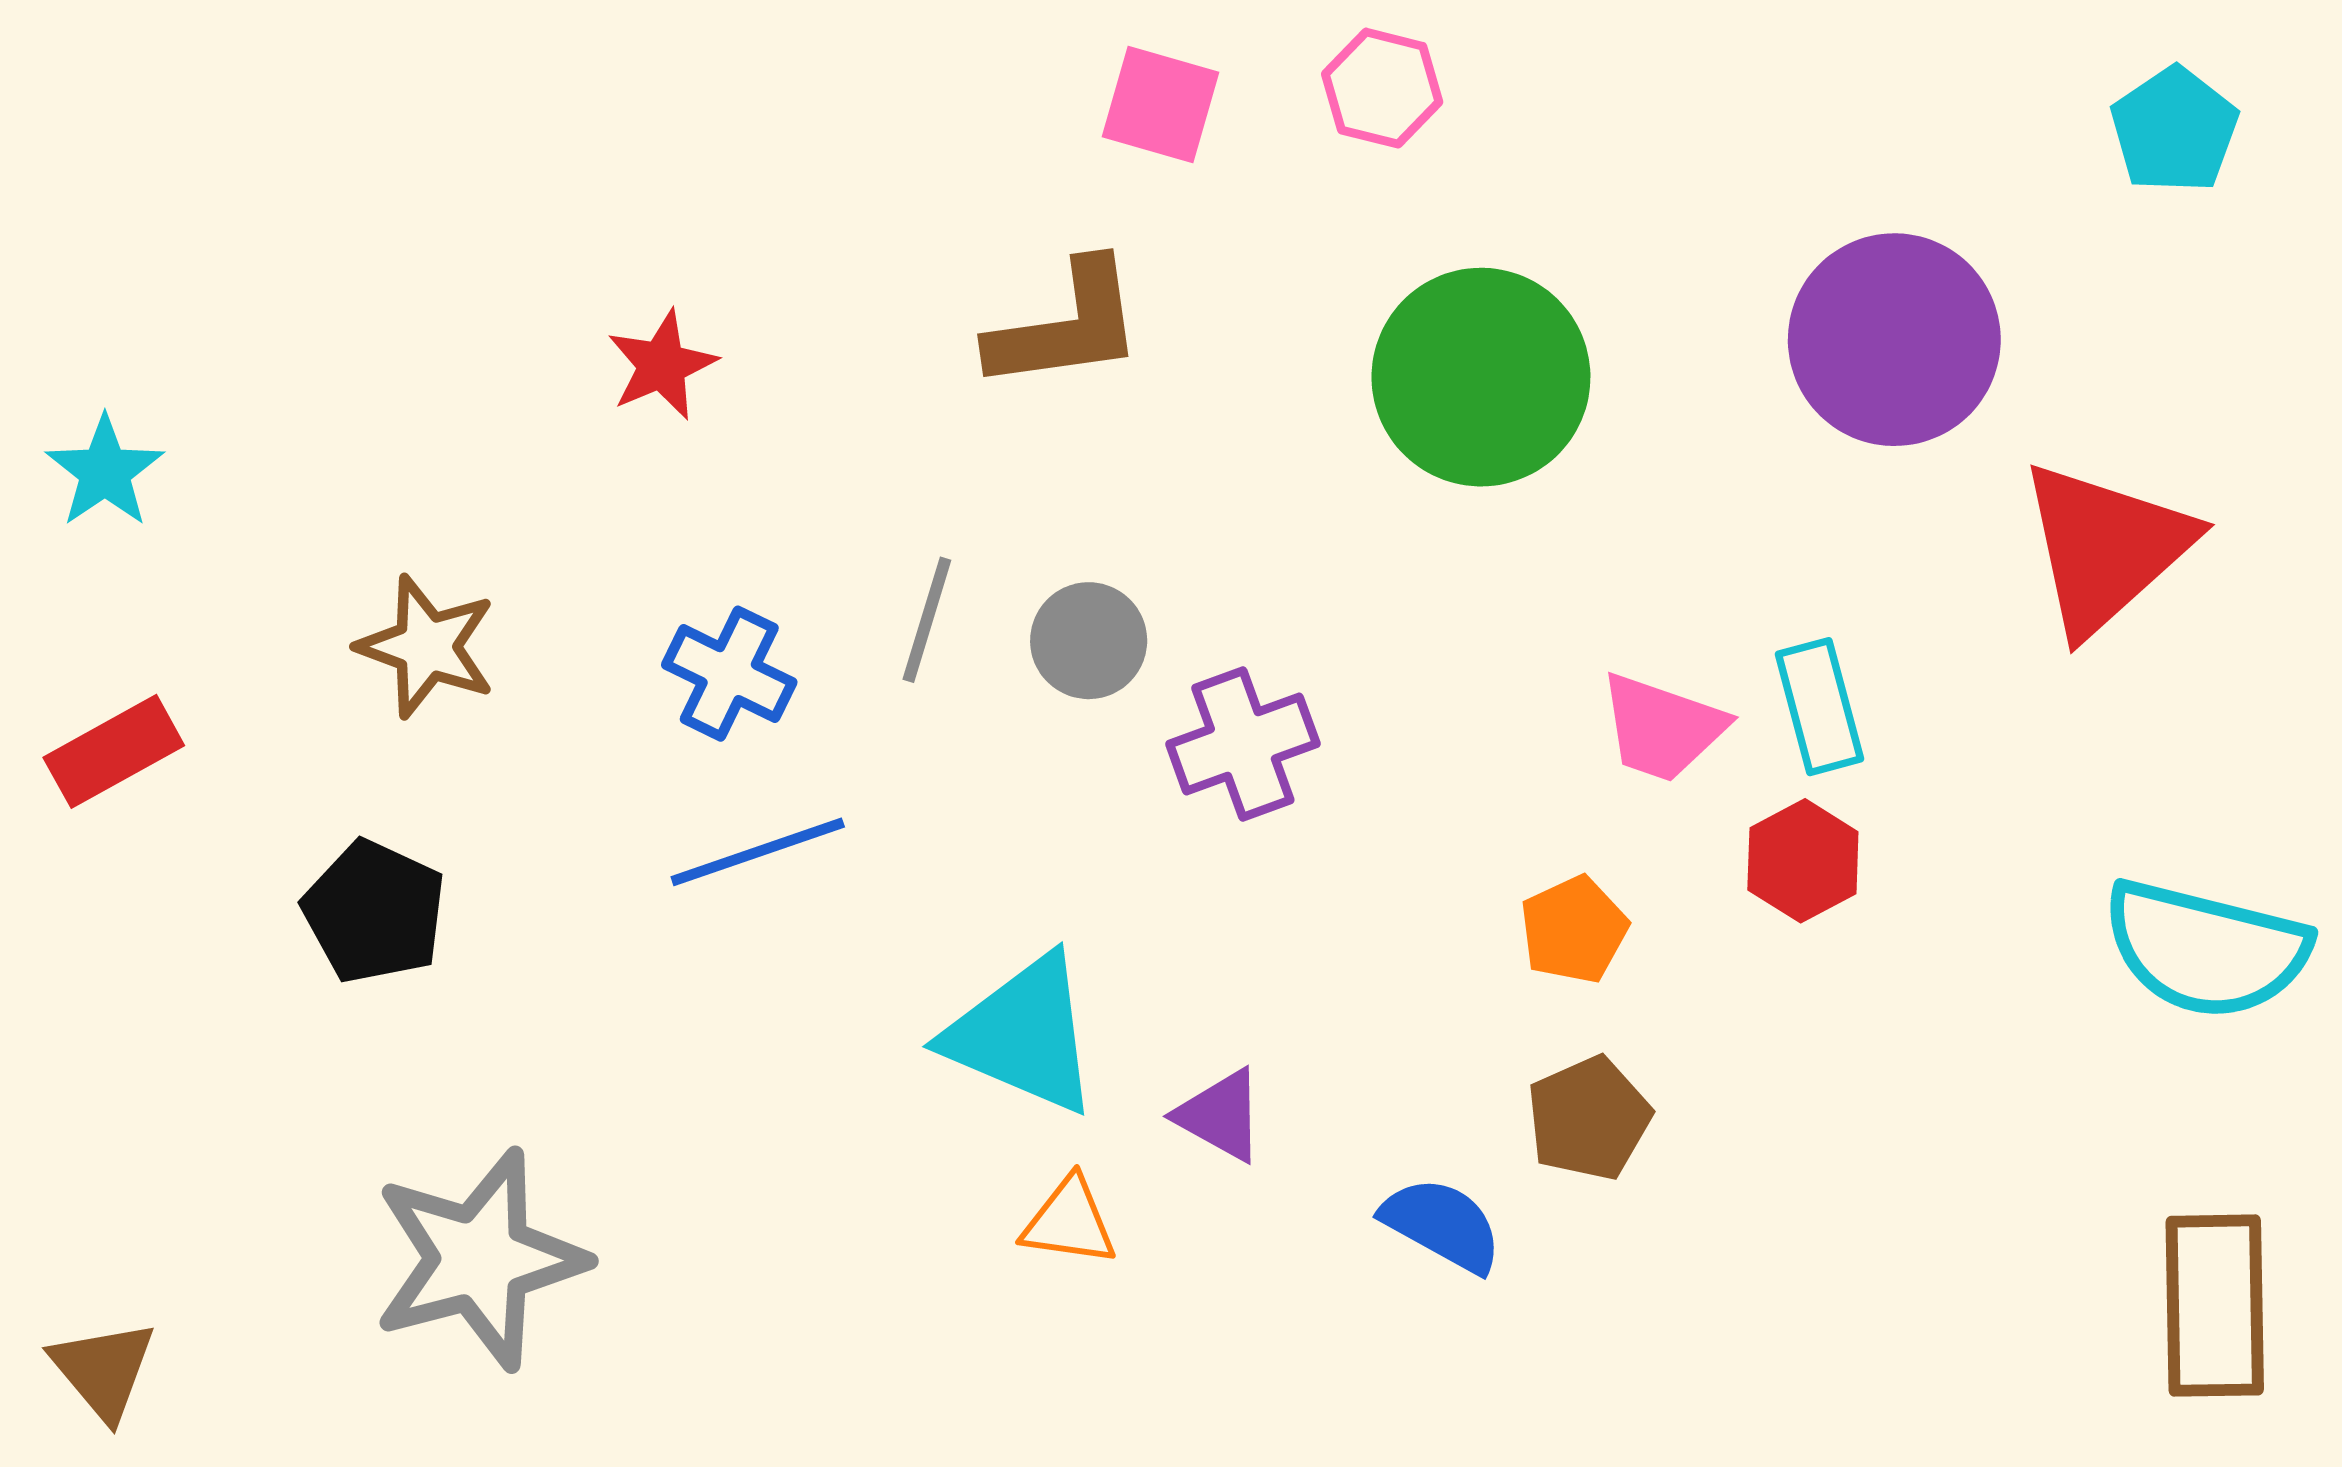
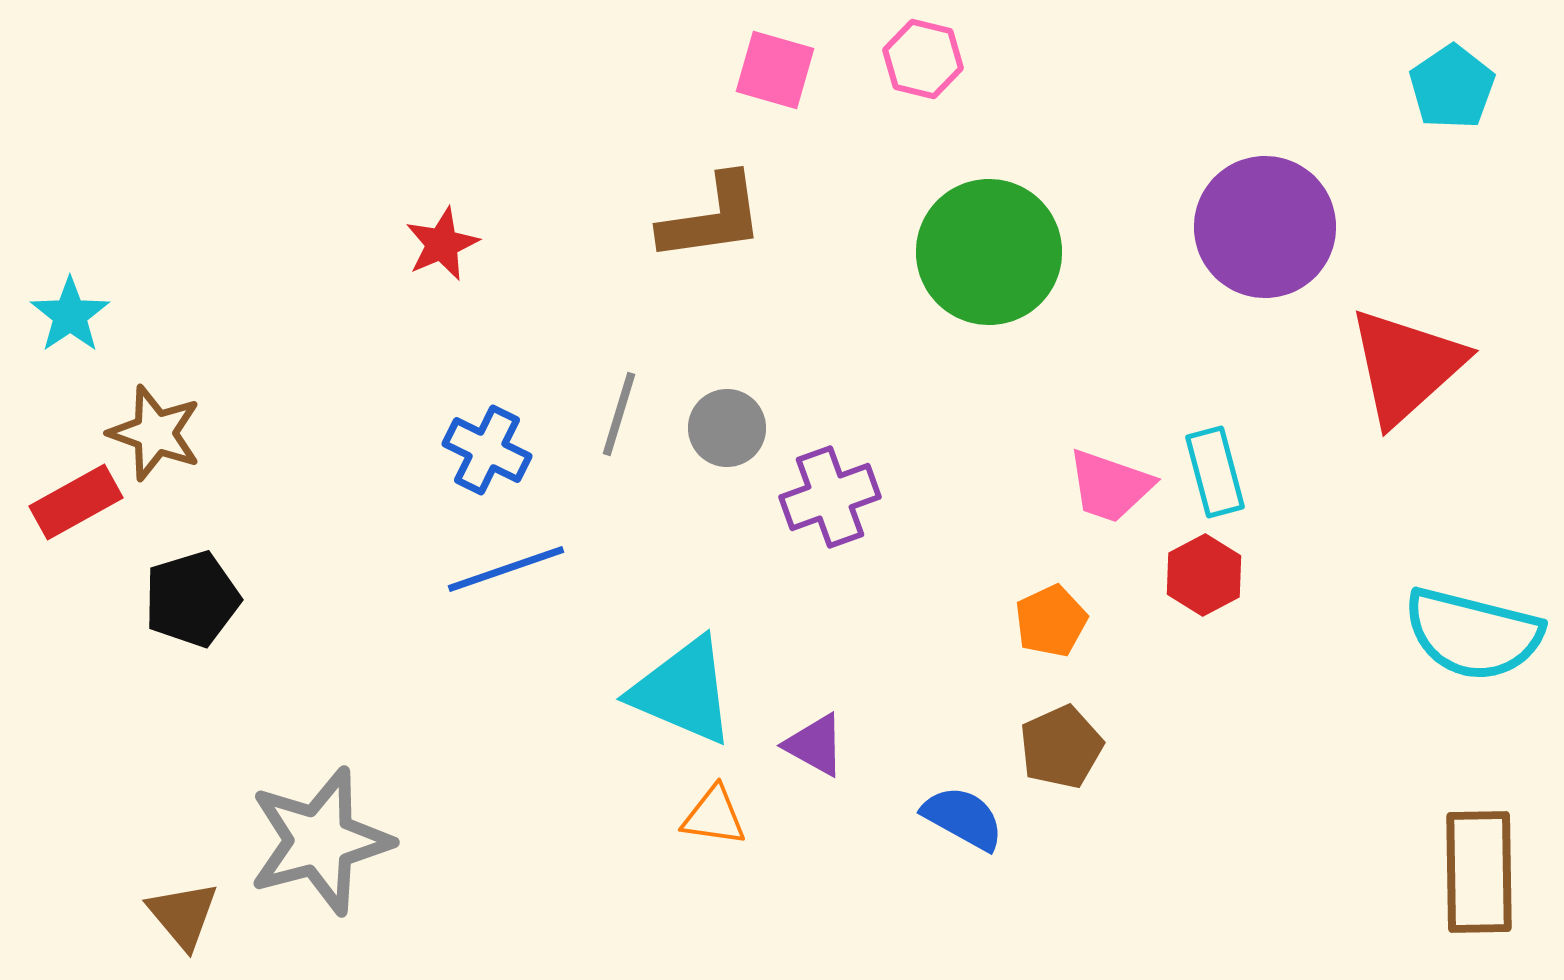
brown star: (427, 647) -> (155, 433), moved
black pentagon: (374, 912) -> (192, 599), moved, turned 30
brown triangle: (103, 1370) -> (183, 915), moved

